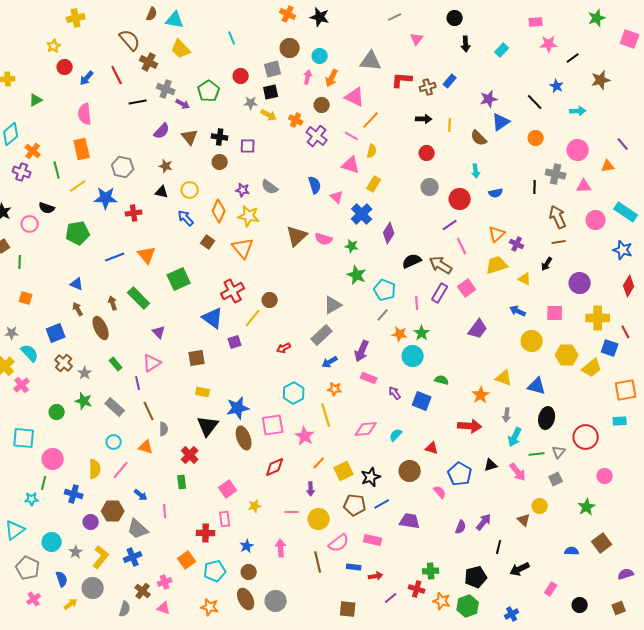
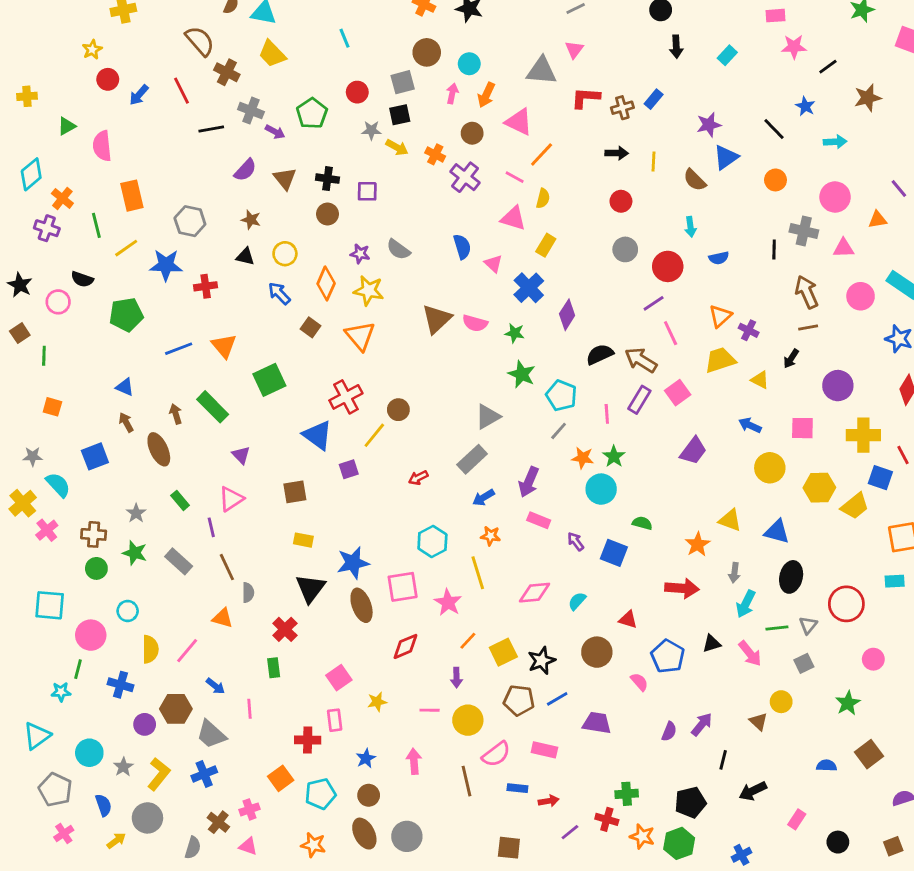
pink triangle: (417, 39) -> (574, 50), moved
pink semicircle: (85, 114) -> (102, 146), moved
brown cross: (64, 363) -> (94, 534), moved, turned -36
cyan circle: (114, 442) -> (128, 611), moved

